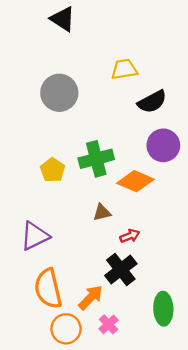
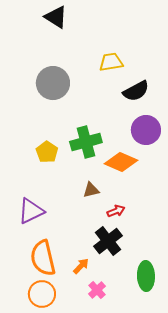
orange arrow: (91, 297) -> (81, 266), size x0.7
orange circle: (66, 329) -> (42, 294), moved

